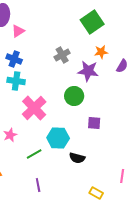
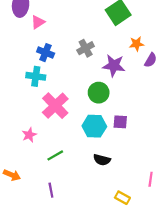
orange star: (101, 52) -> (137, 44), moved
blue cross: (14, 59) -> (46, 53), moved
cyan hexagon: (58, 138) -> (94, 126), moved
purple line: (38, 185) -> (51, 190), moved

